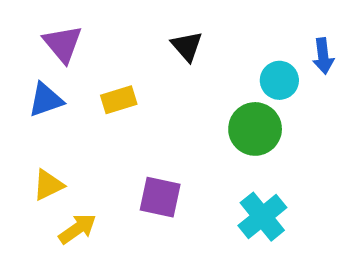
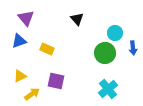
blue arrow: (323, 56) -> (133, 48), moved
yellow rectangle: (119, 100) -> (47, 49), moved, turned 40
purple square: (160, 197) -> (56, 81), moved

